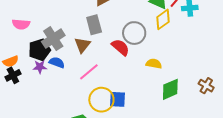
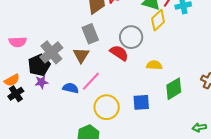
blue semicircle: (57, 63) -> (71, 88), moved
blue square: (117, 99) -> (141, 102), moved

